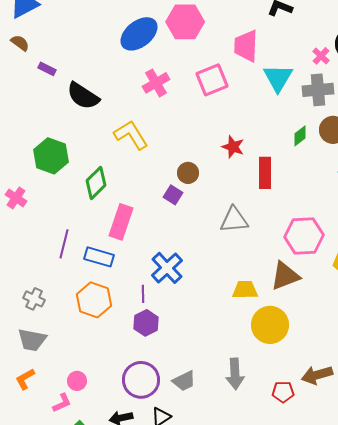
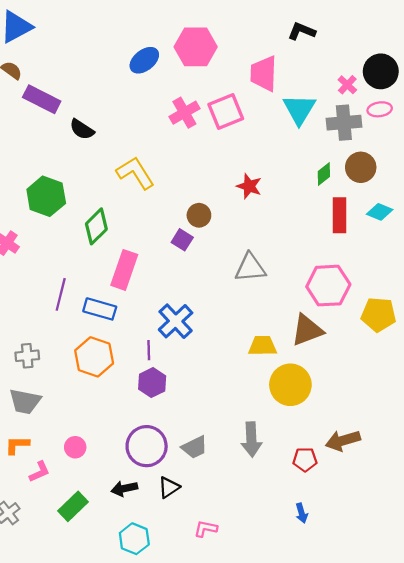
blue ellipse: (139, 34) -> (144, 60), size x0.7
purple rectangle: (47, 69) -> (42, 99), size x1.8
pink cross: (156, 83) -> (184, 113), moved
black semicircle: (83, 96) -> (82, 129), size x0.7
red rectangle: (265, 173) -> (339, 215), moved
gray cross: (34, 299) -> (27, 356), turned -30
orange L-shape: (25, 379) -> (17, 445), turned 30
pink L-shape: (62, 403) -> (39, 472), moved

